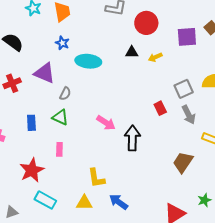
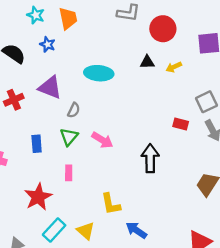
blue star: (62, 43) -> (47, 44), moved
red rectangle: (160, 108) -> (181, 124), turned -48
green triangle: (60, 117) -> (69, 137), turned 48
pink arrow: (106, 123) -> (102, 140), moved
cyan rectangle: (45, 200) -> (54, 230), turned -75
yellow triangle: (84, 203) -> (86, 231), moved, turned 42

